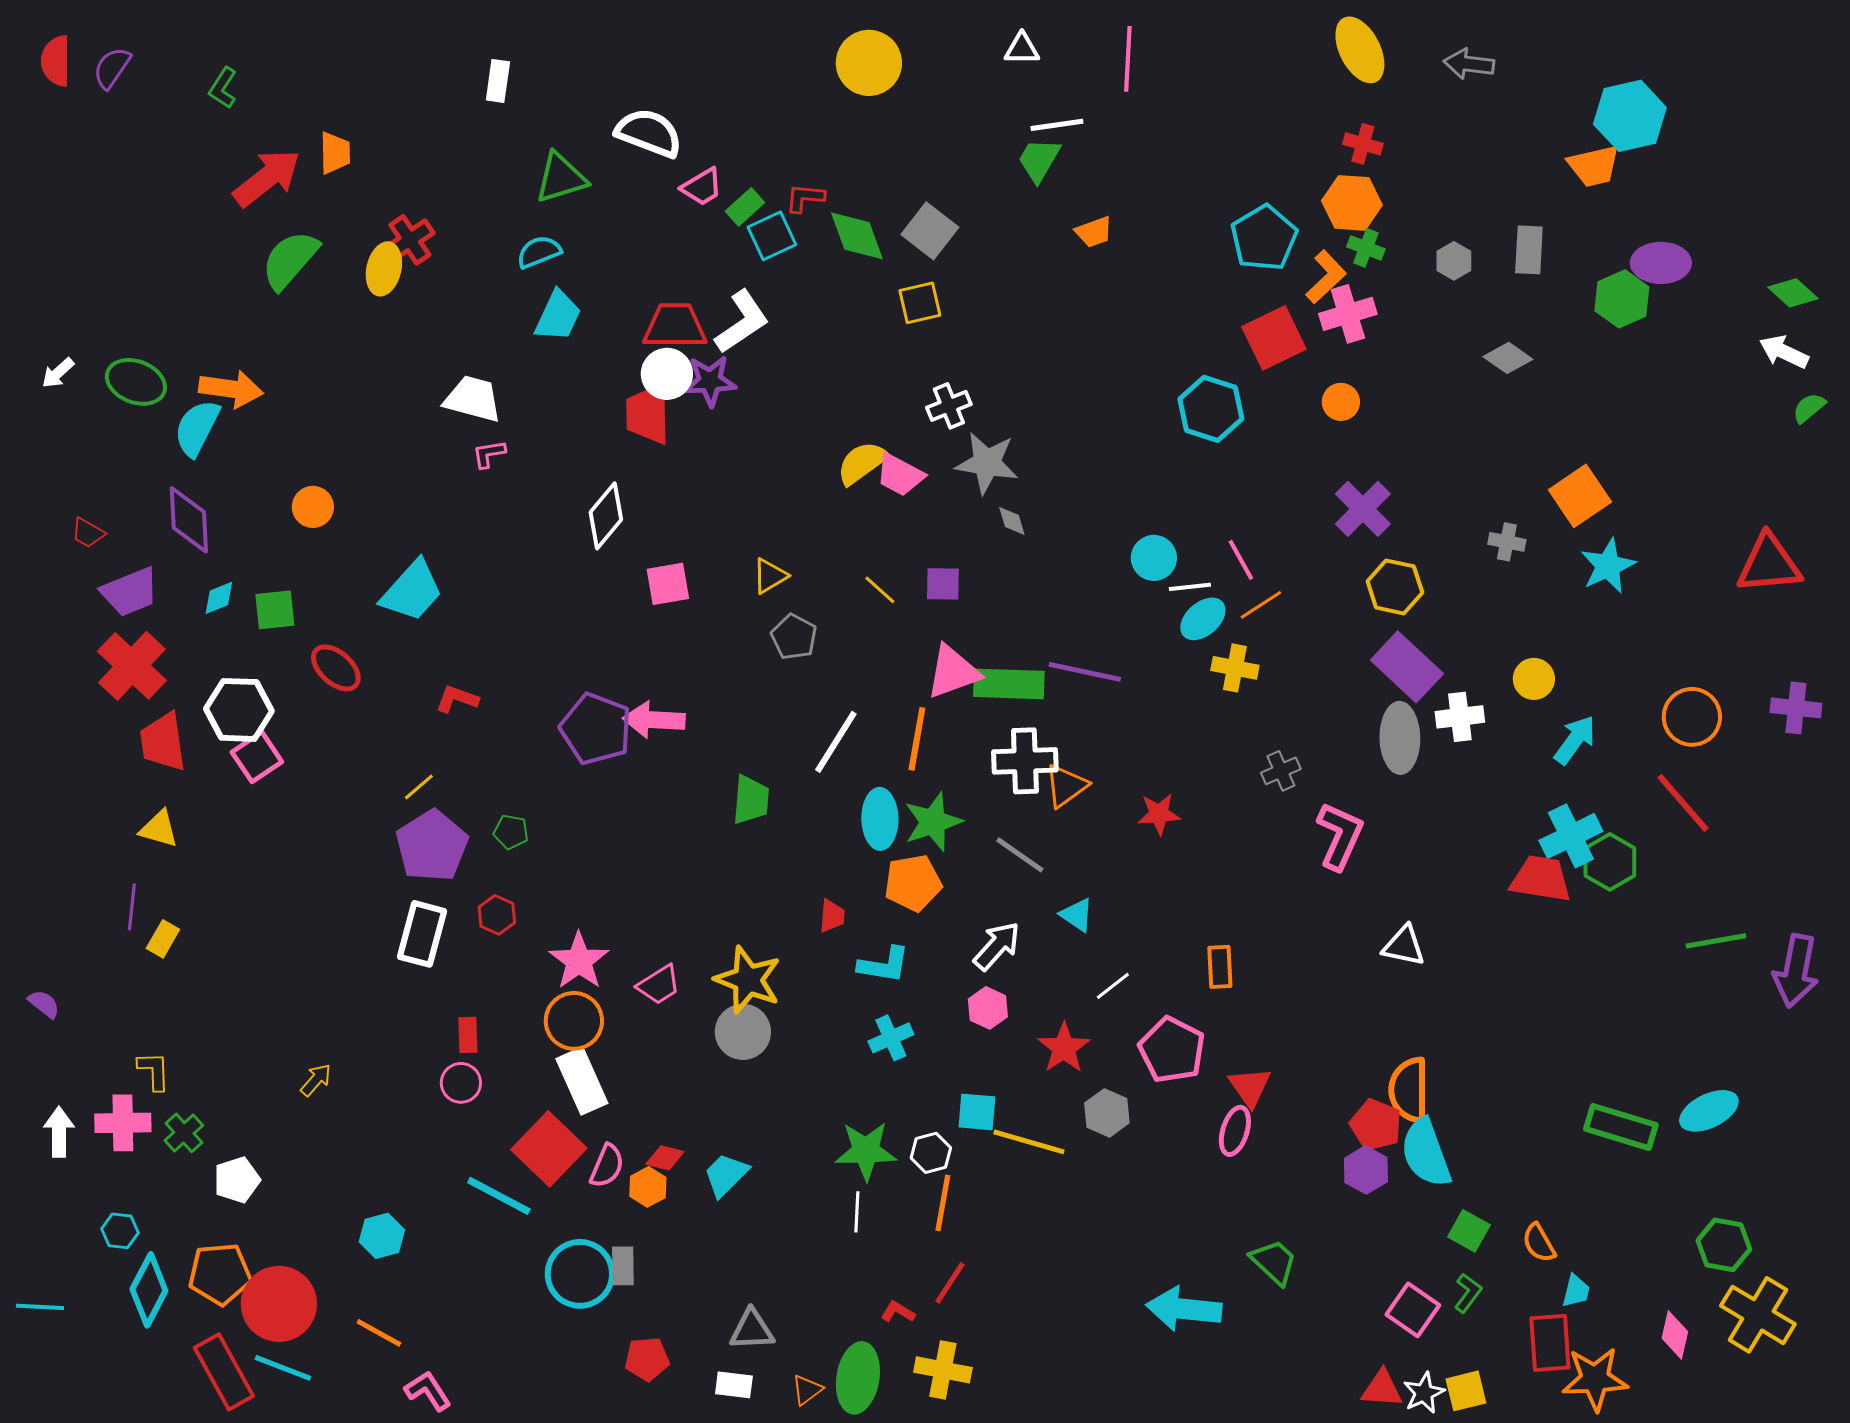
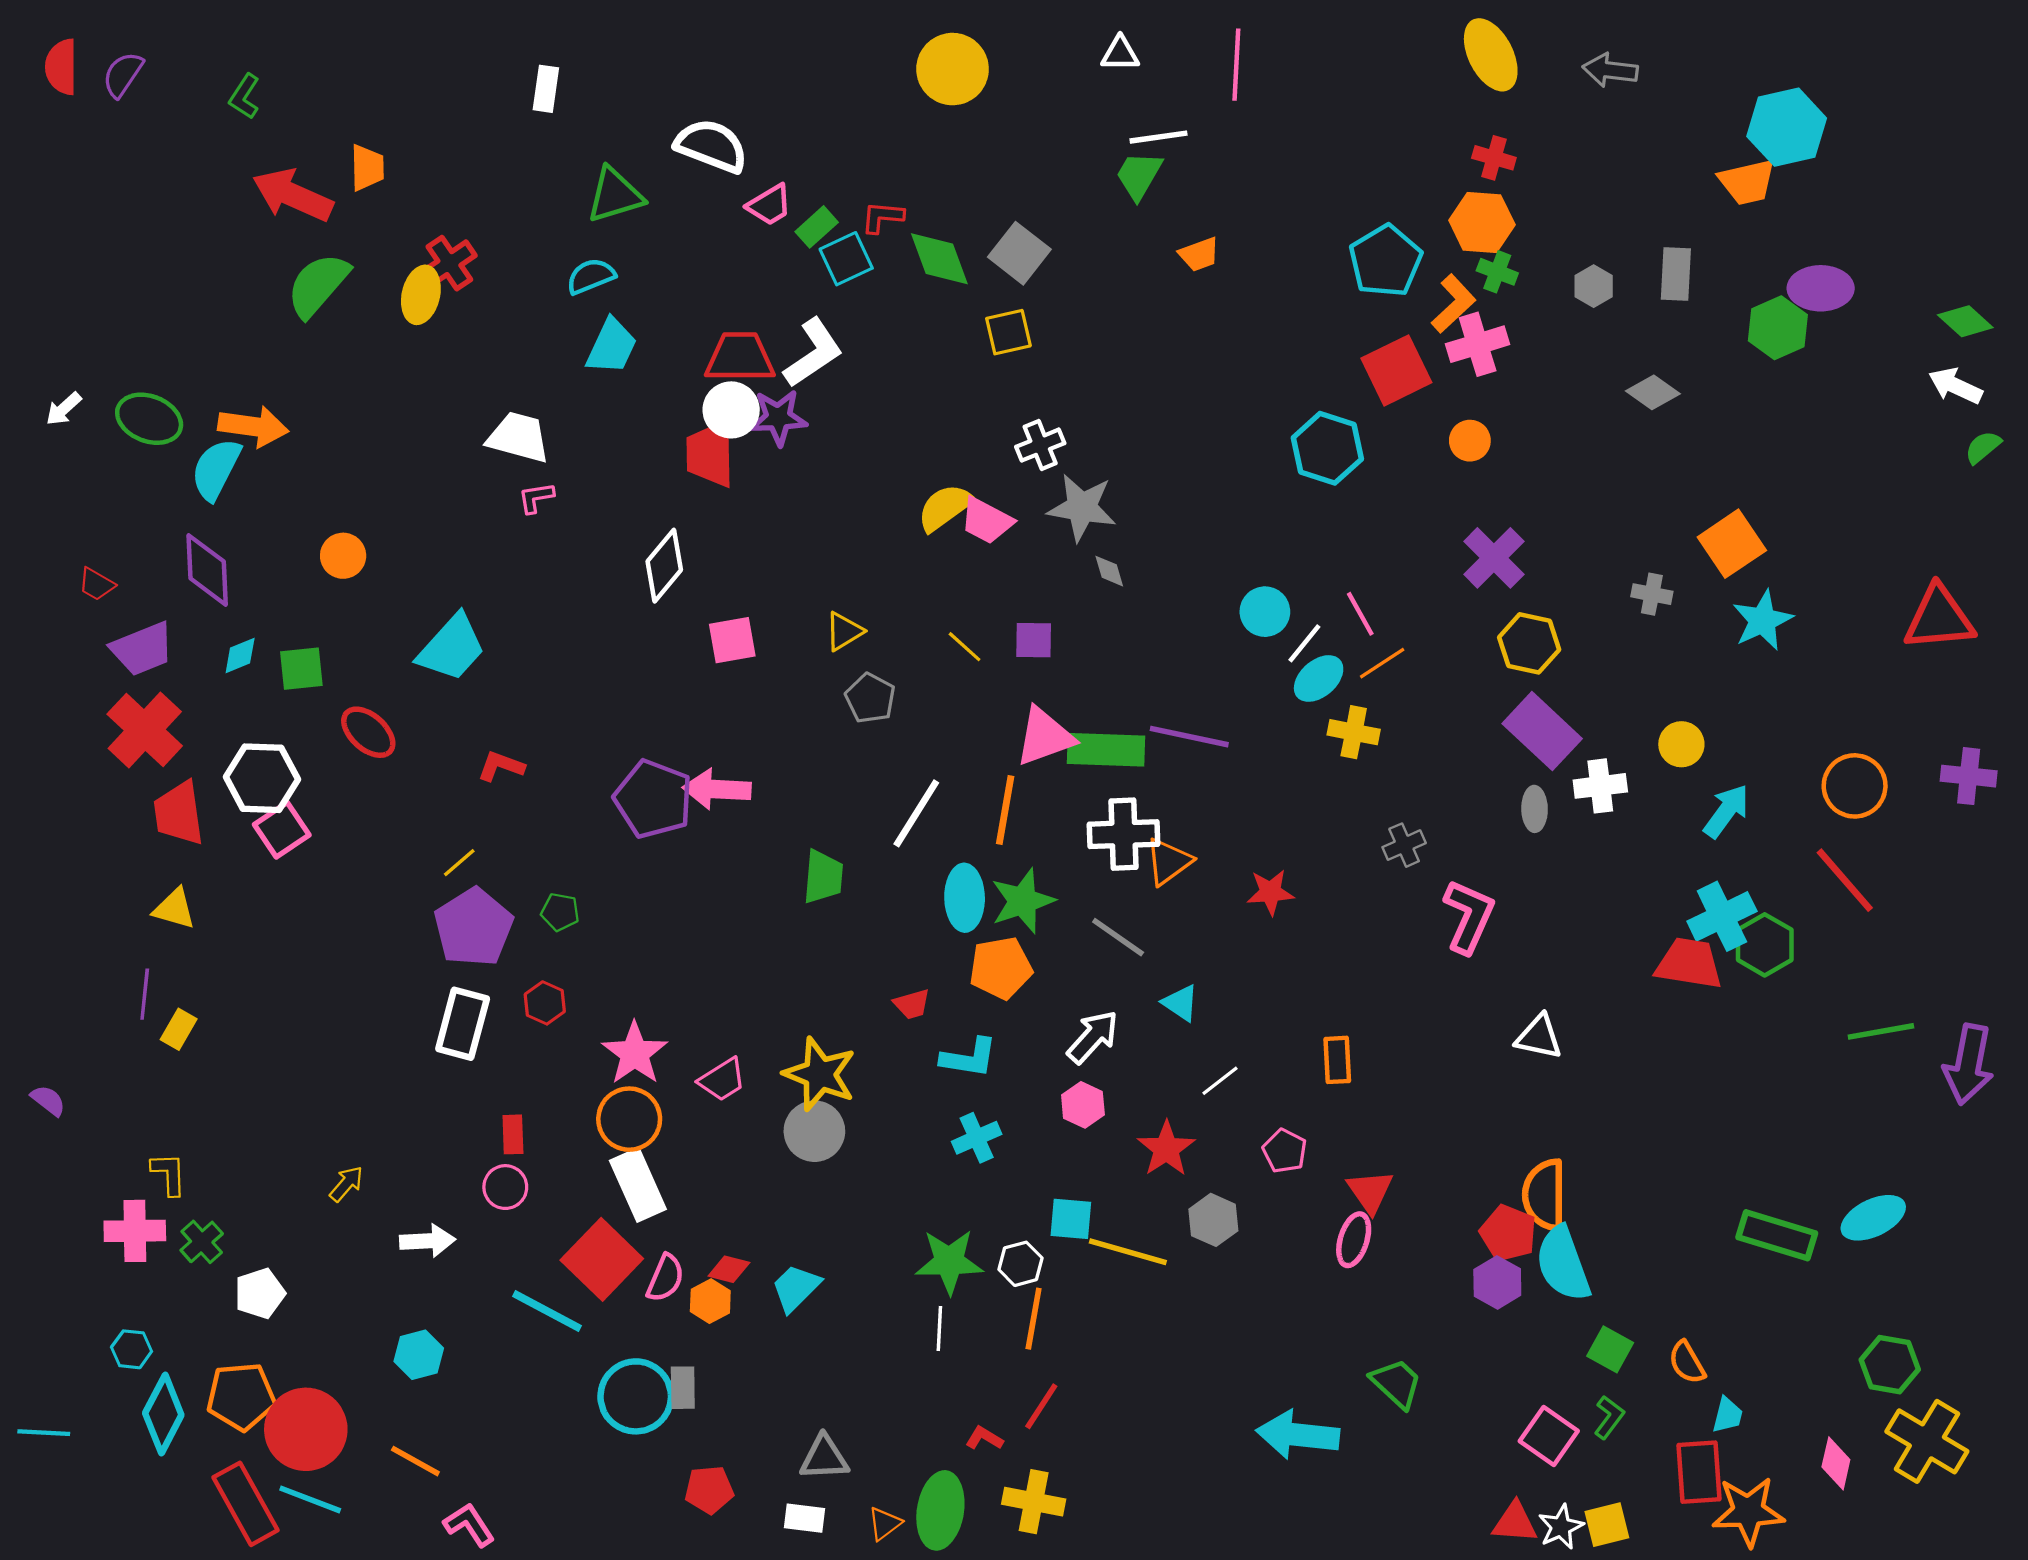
red arrow: (267, 178) -> (293, 195), turned -118
white line: (1190, 587) -> (1304, 643), turned -45
gray ellipse: (1400, 738) -> (1535, 809), size x0.6
red trapezoid: (832, 916) -> (912, 1004), turned 69
pink pentagon: (1172, 1050) -> (1285, 1151), size x0.6
white arrow: (59, 1132) -> (427, 1241), moved, turned 87

